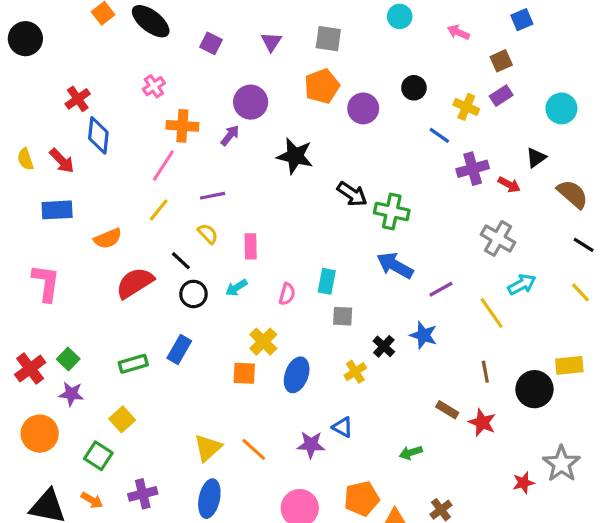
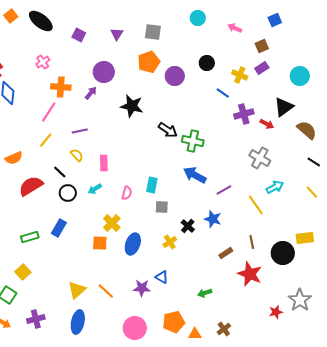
black triangle: (536, 158) -> (284, 107), size x1.5
brown rectangle: (447, 410) -> (226, 253), moved, turned -64
red star: (482, 422) -> (250, 274), size x1.4

